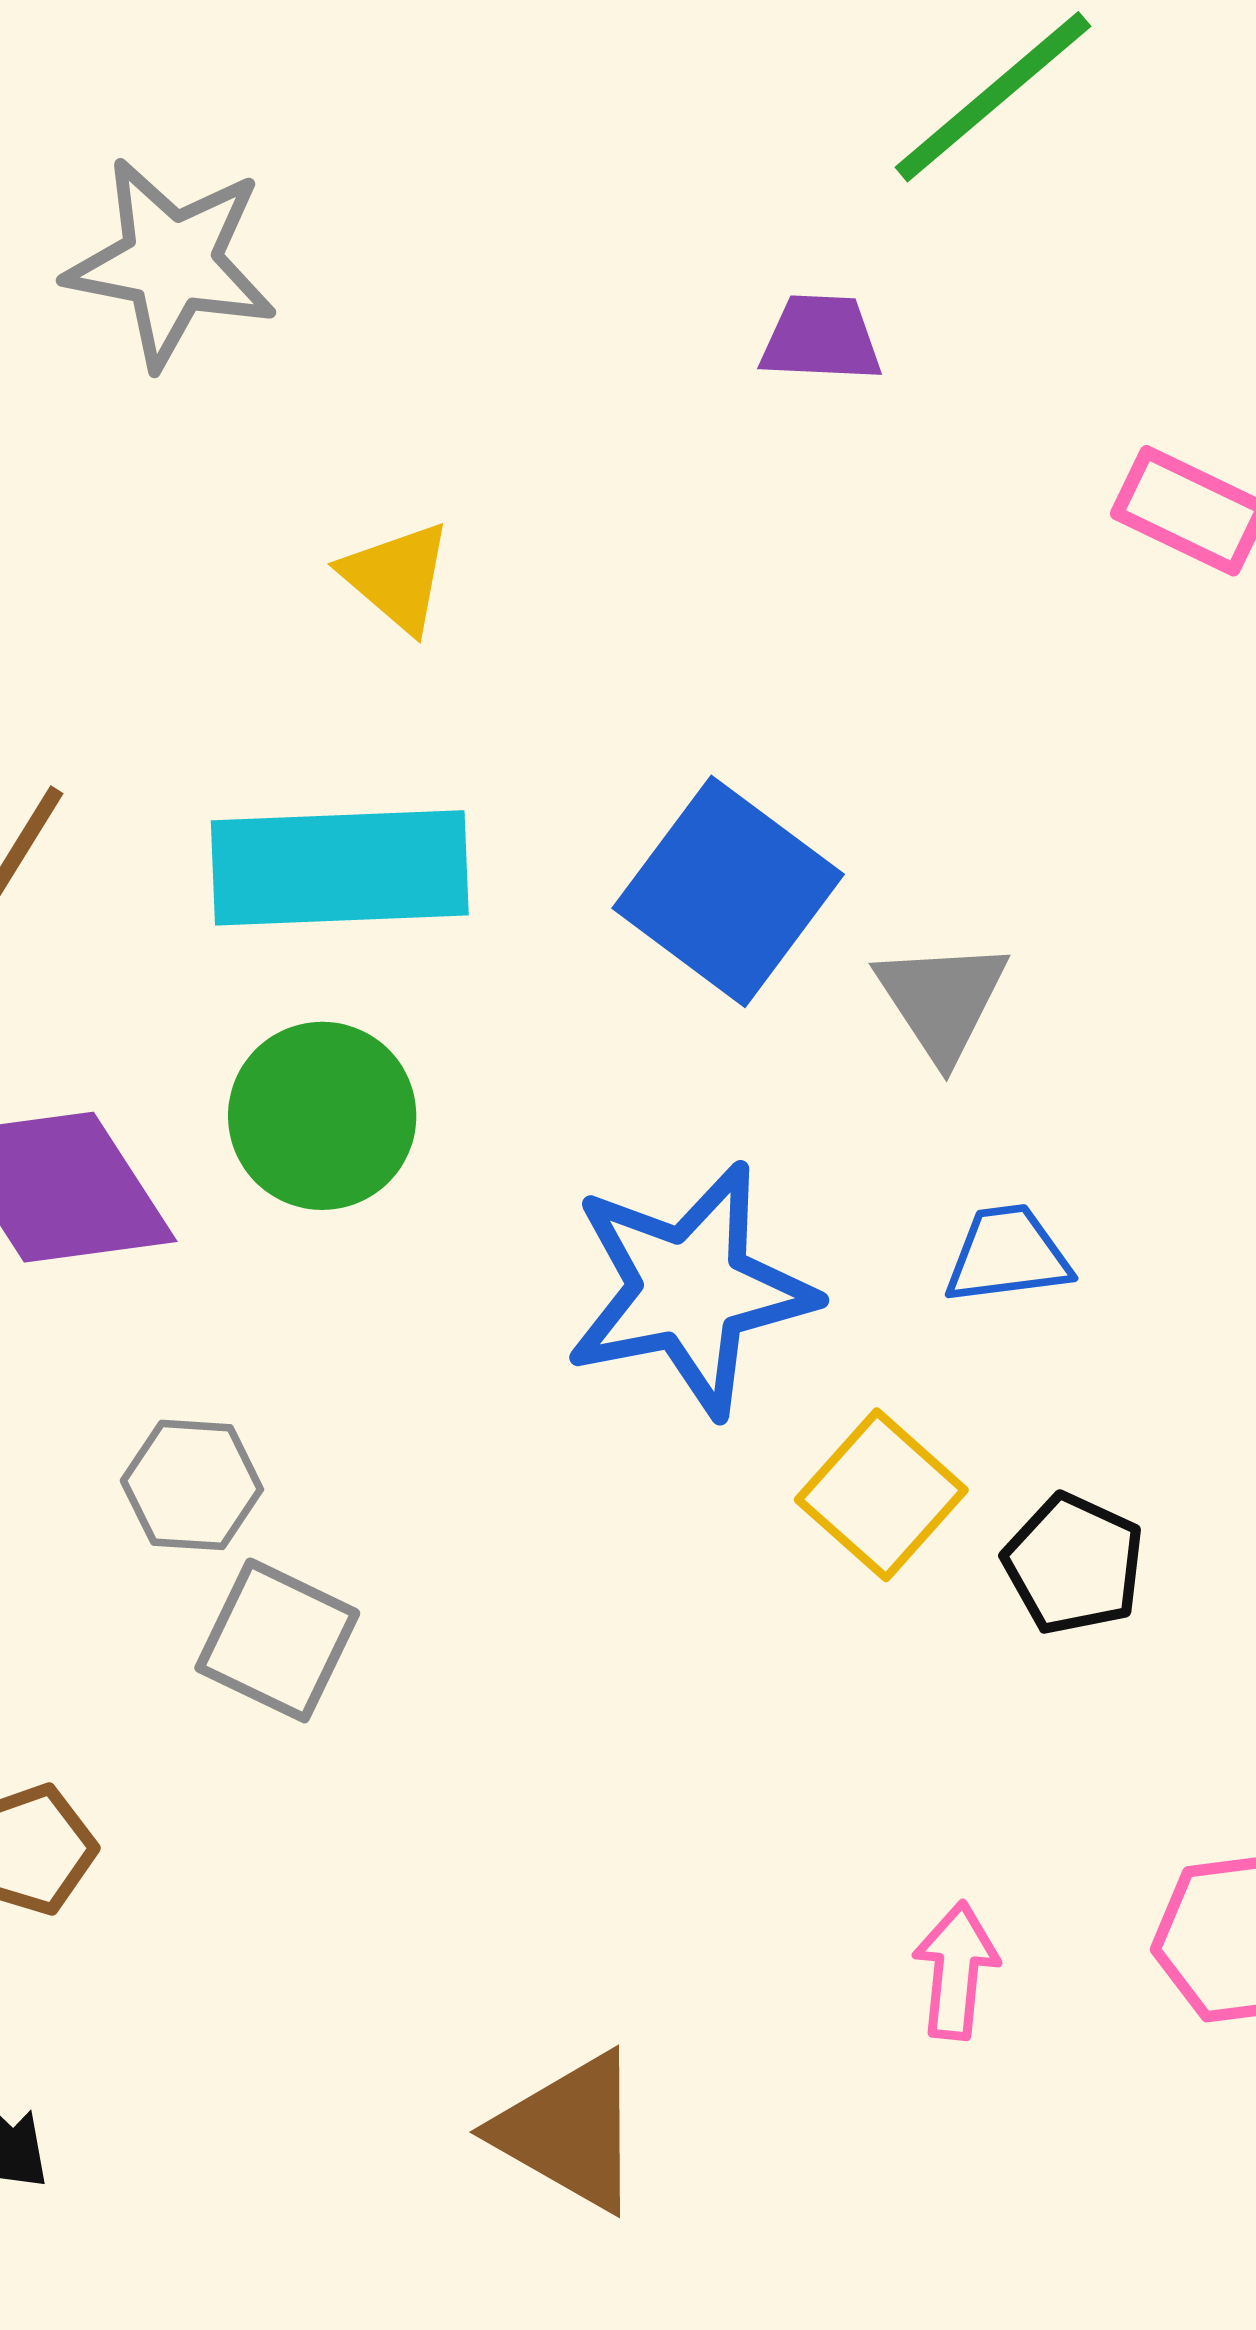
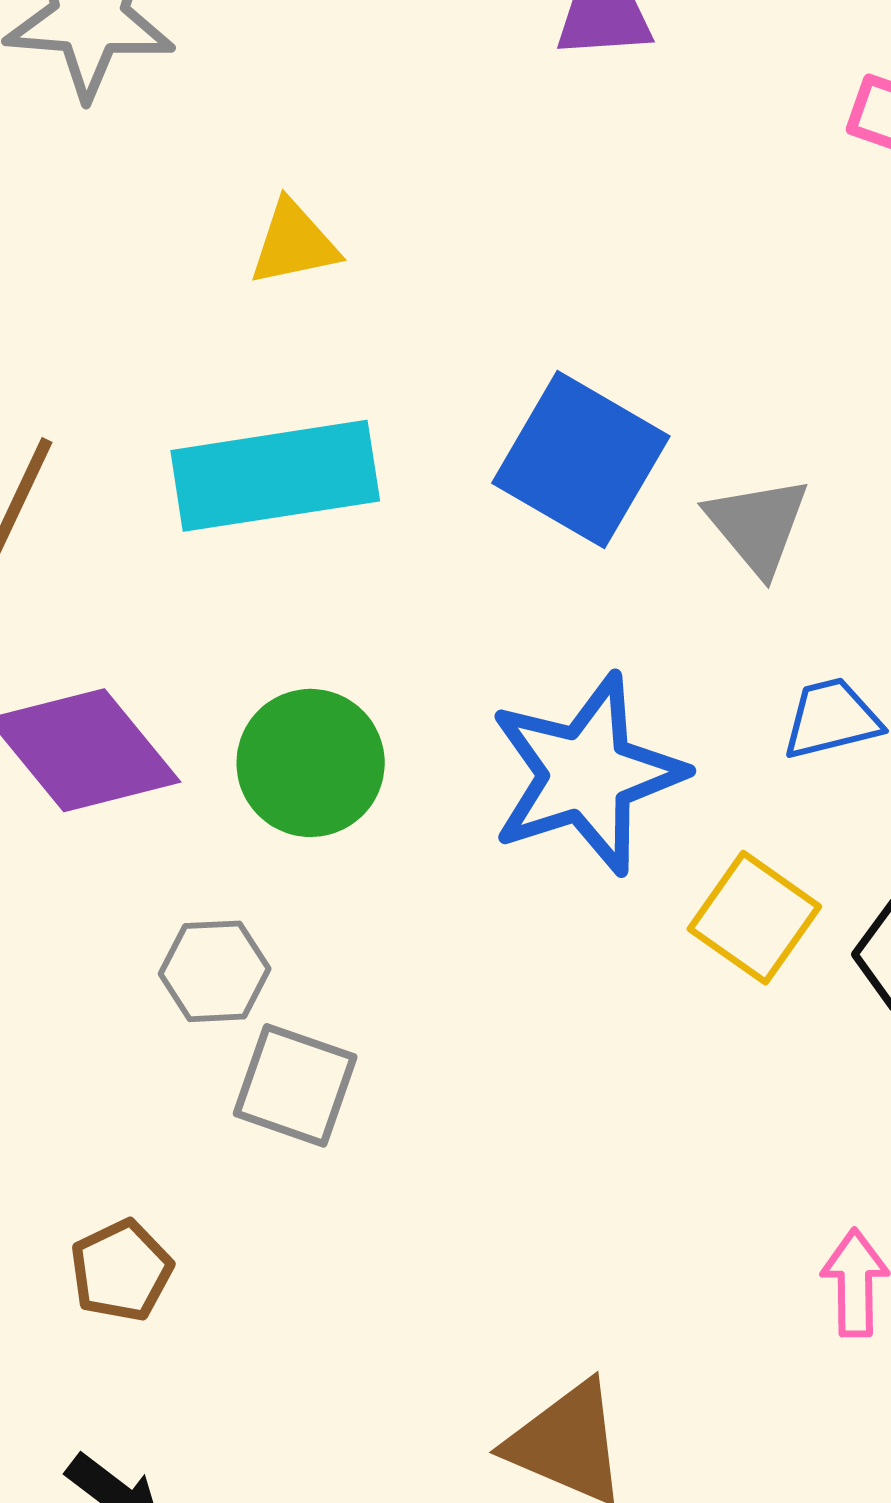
yellow triangle: (397, 577) -> (294, 243), turned -46
green circle: (322, 1116) -> (311, 763), moved

